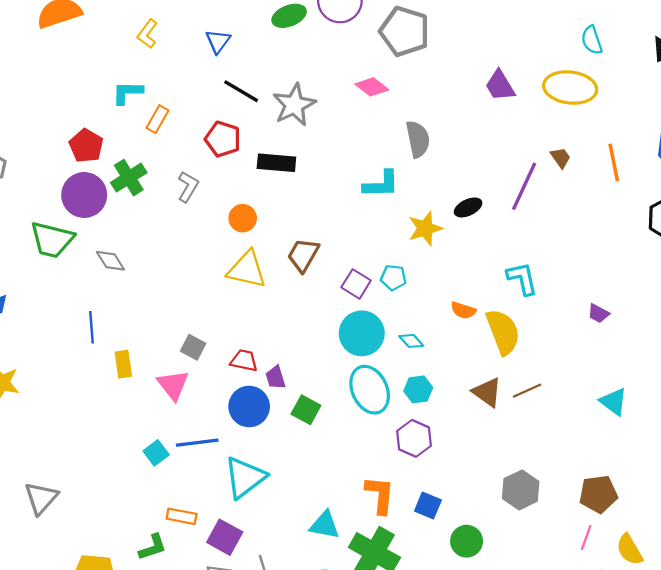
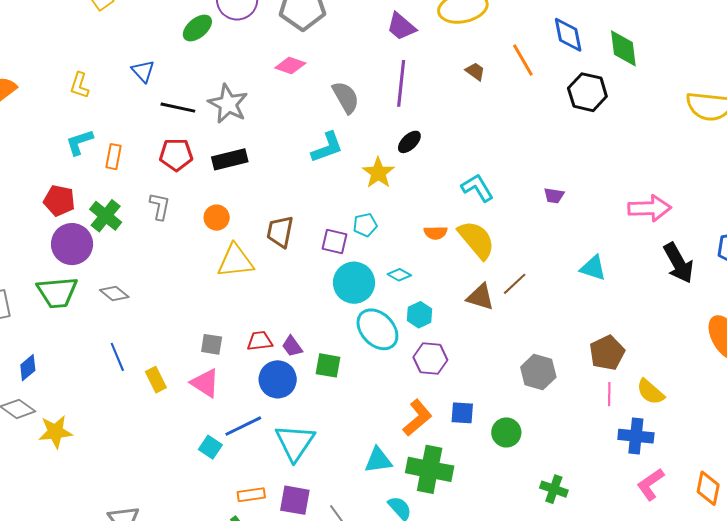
purple line: (524, 186) -> (401, 83), moved
orange L-shape: (380, 495) -> (417, 418), turned 63

